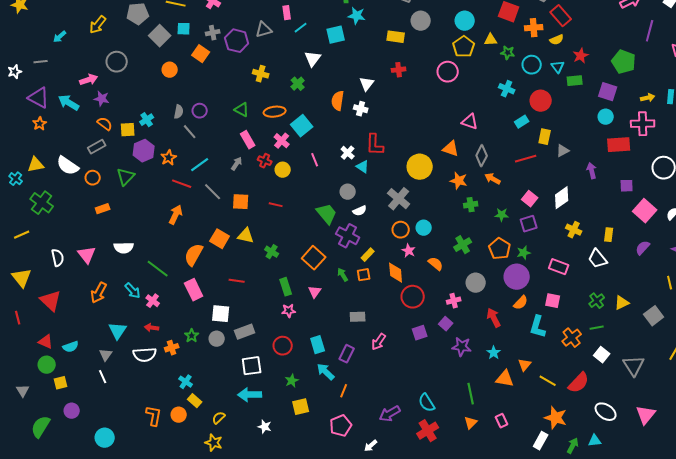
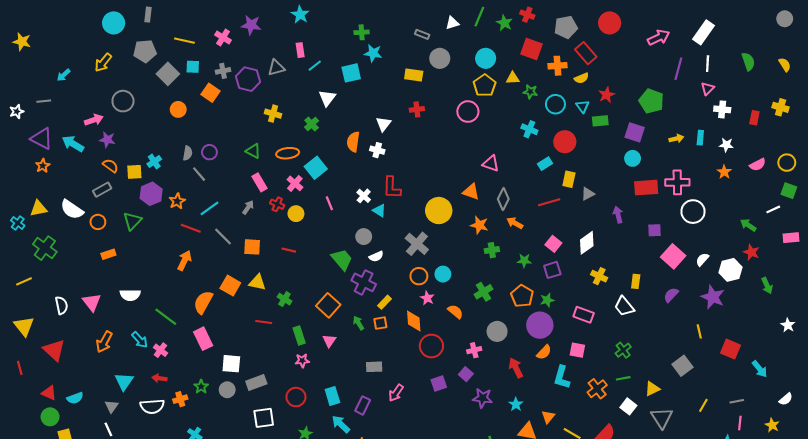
pink cross: (643, 124) -> (677, 182), moved
red line: (237, 281) -> (264, 322), moved
yellow triangle: (622, 303) -> (652, 389), moved

